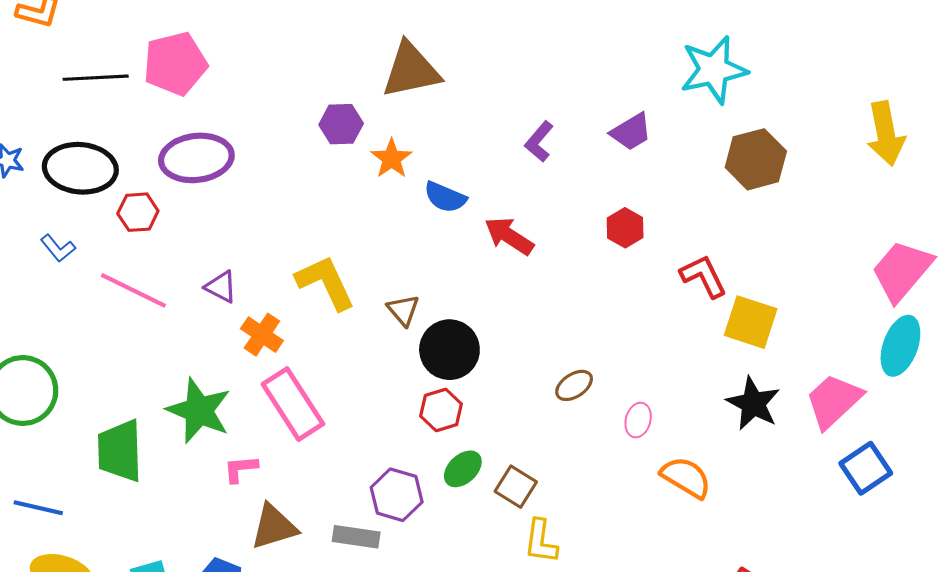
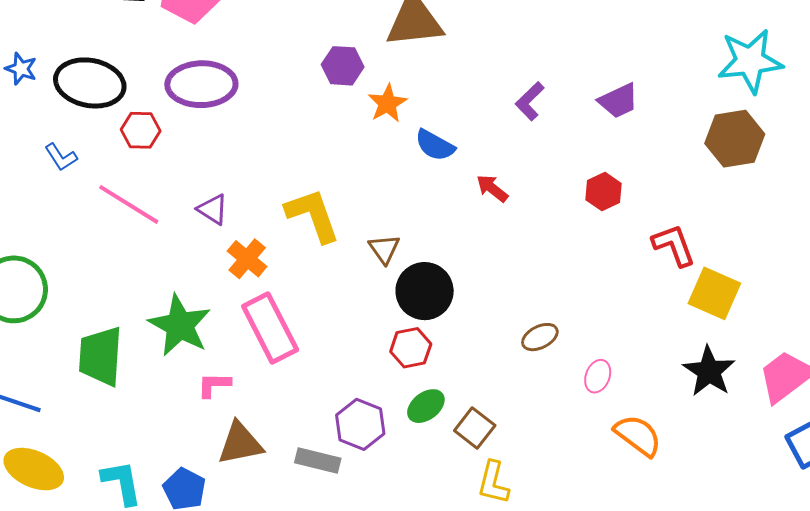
cyan star: (714, 70) -> (750, 61), moved
red arrow: (509, 236) -> (492, 188), size x0.7

